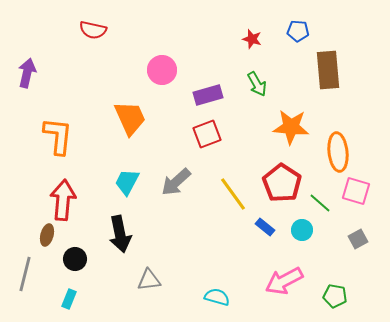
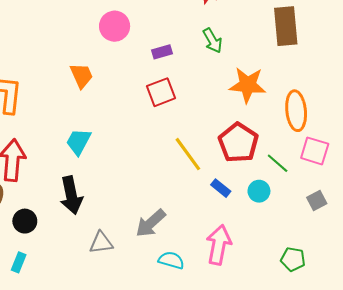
purple rectangle: (208, 95) -> (162, 52), size x0.7
orange trapezoid: (130, 118) -> (82, 76), size x0.7
gray arrow: (176, 182) -> (151, 223), moved
pink arrow: (284, 281) -> (219, 245), moved, turned 129

